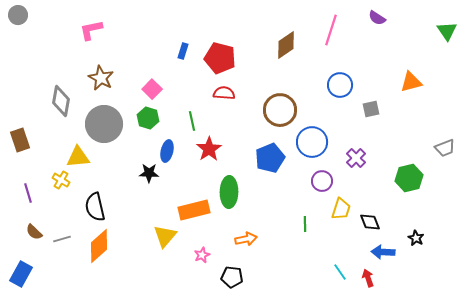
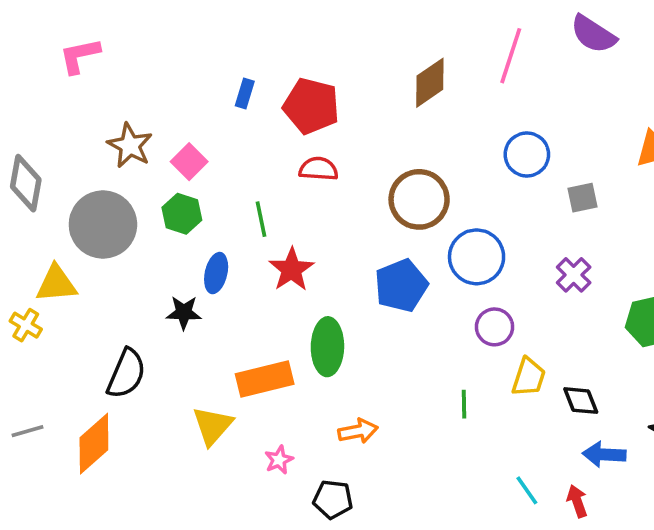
purple semicircle: (377, 18) -> (593, 34), size x1.5
brown star: (101, 78) -> (130, 145), moved
purple cross: (356, 158) -> (574, 275), moved
black semicircle: (95, 207) -> (126, 374), moved, turned -144

